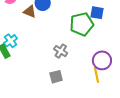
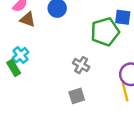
brown triangle: (30, 12) -> (28, 19), moved

